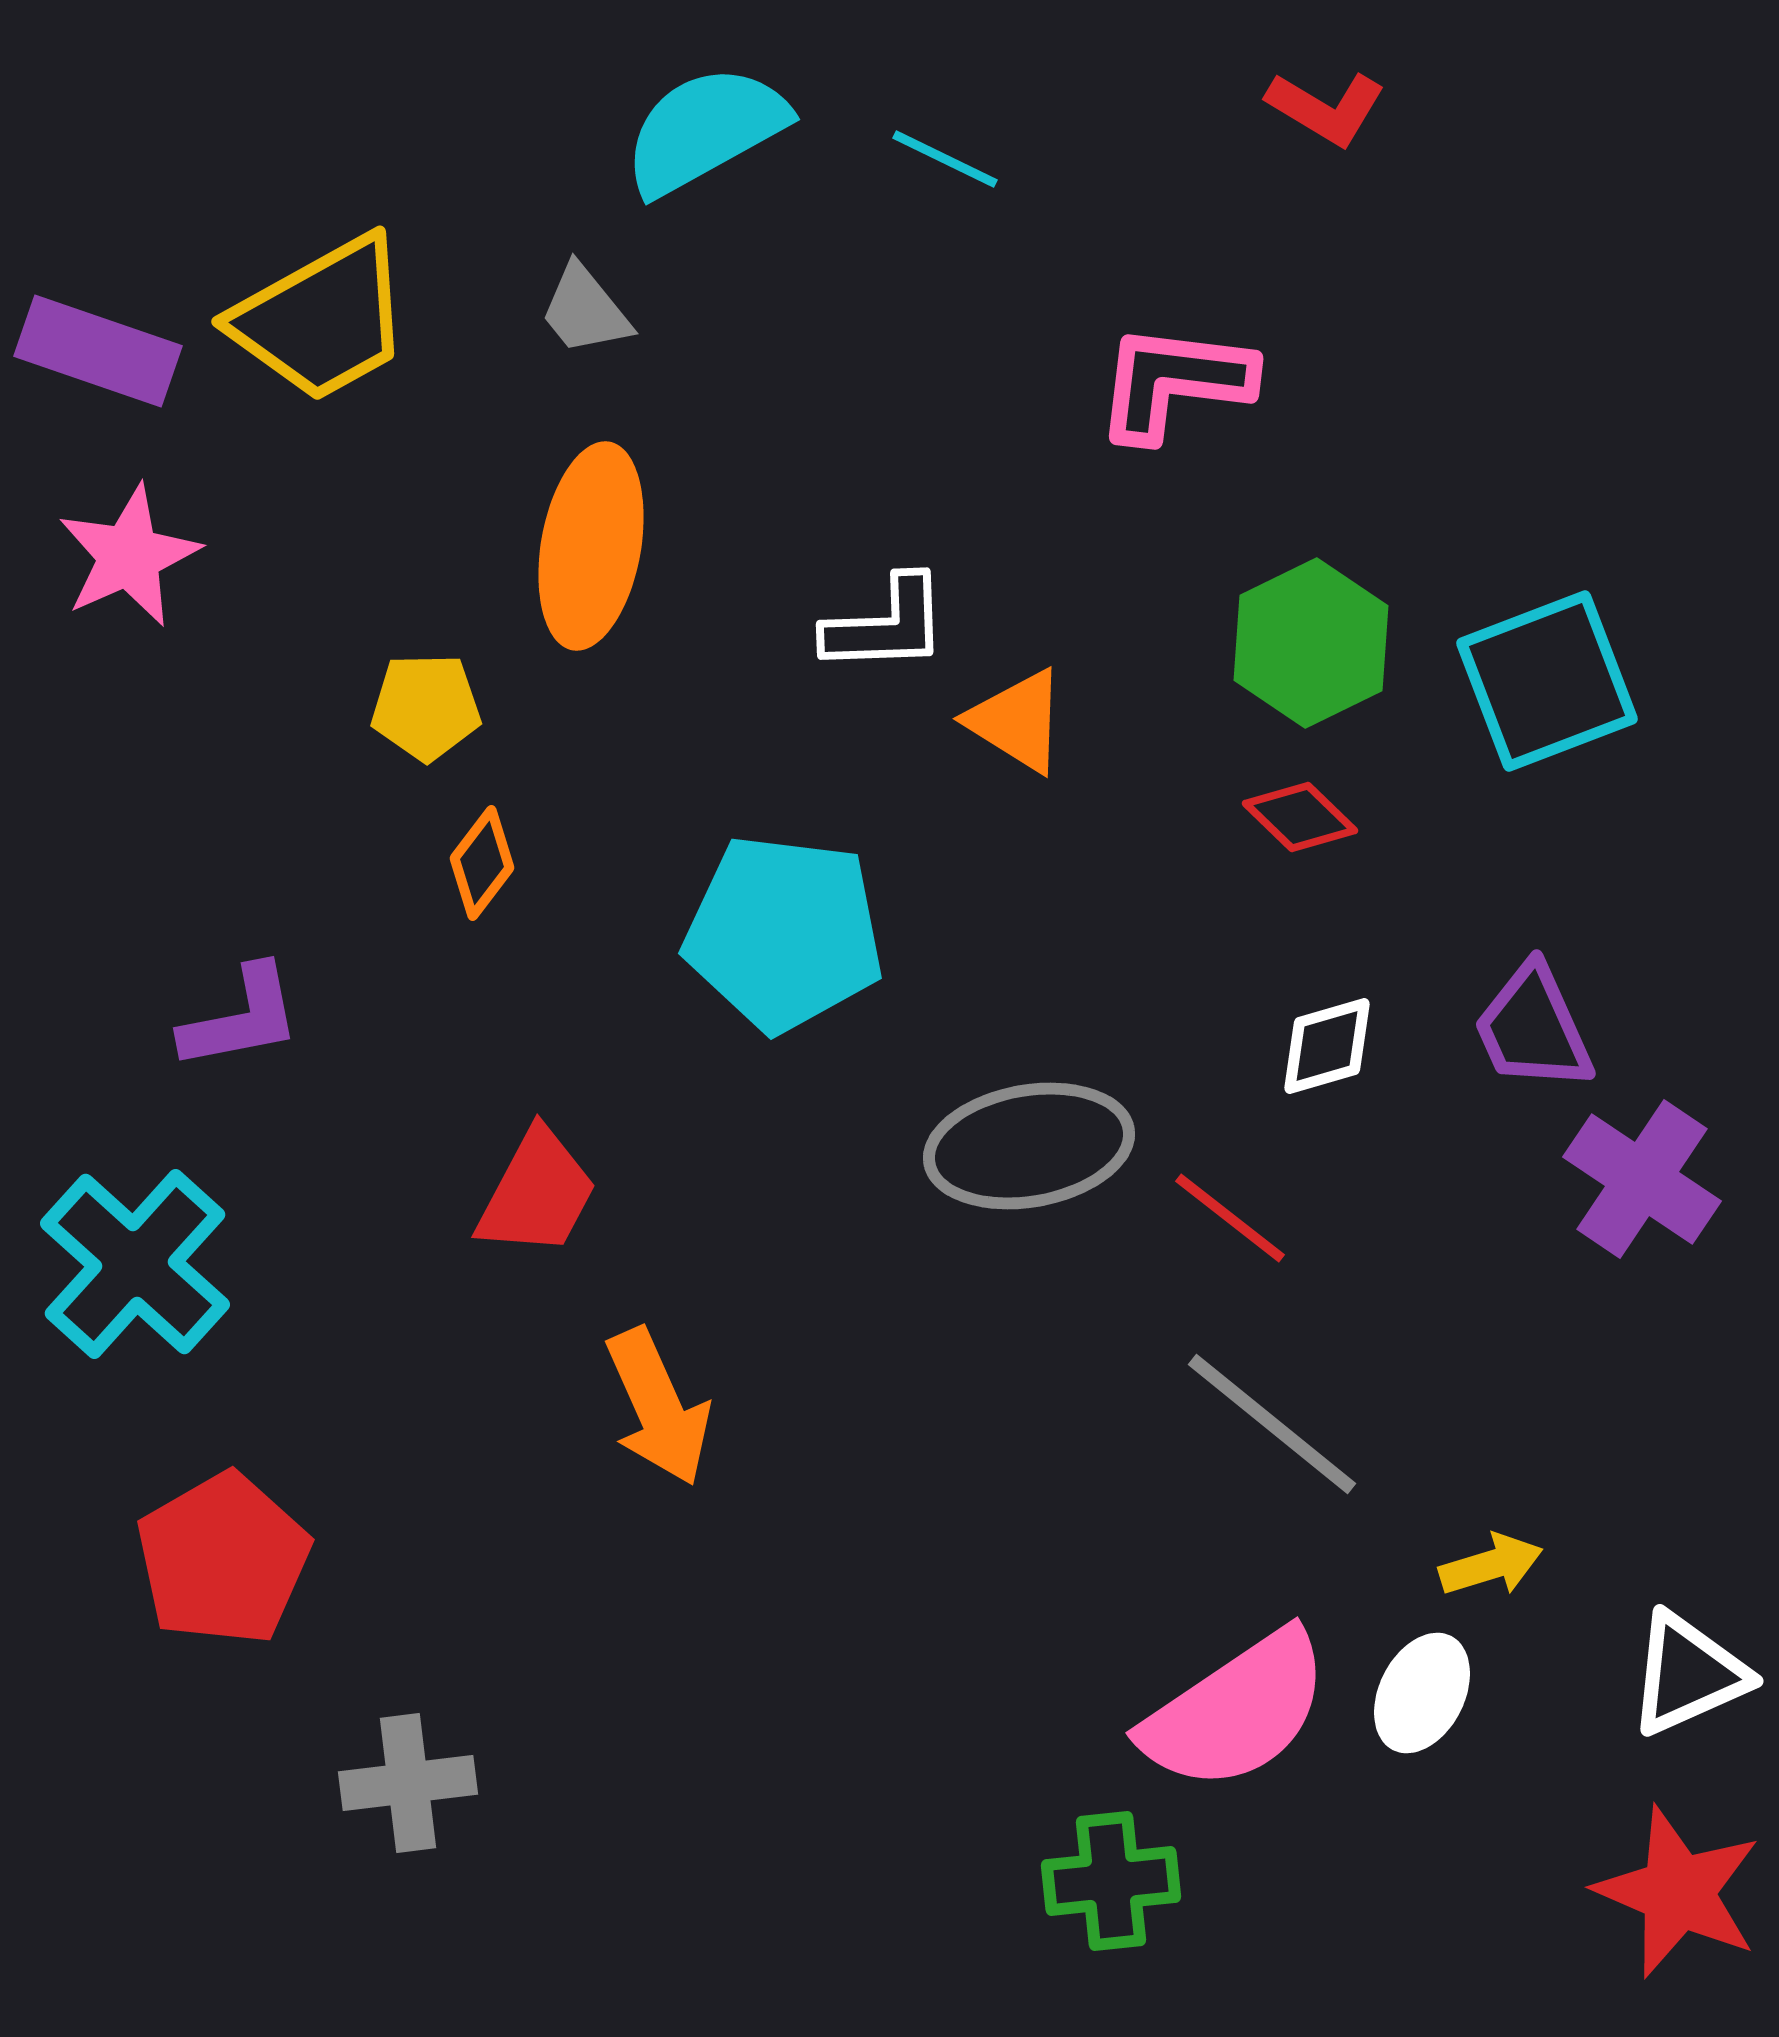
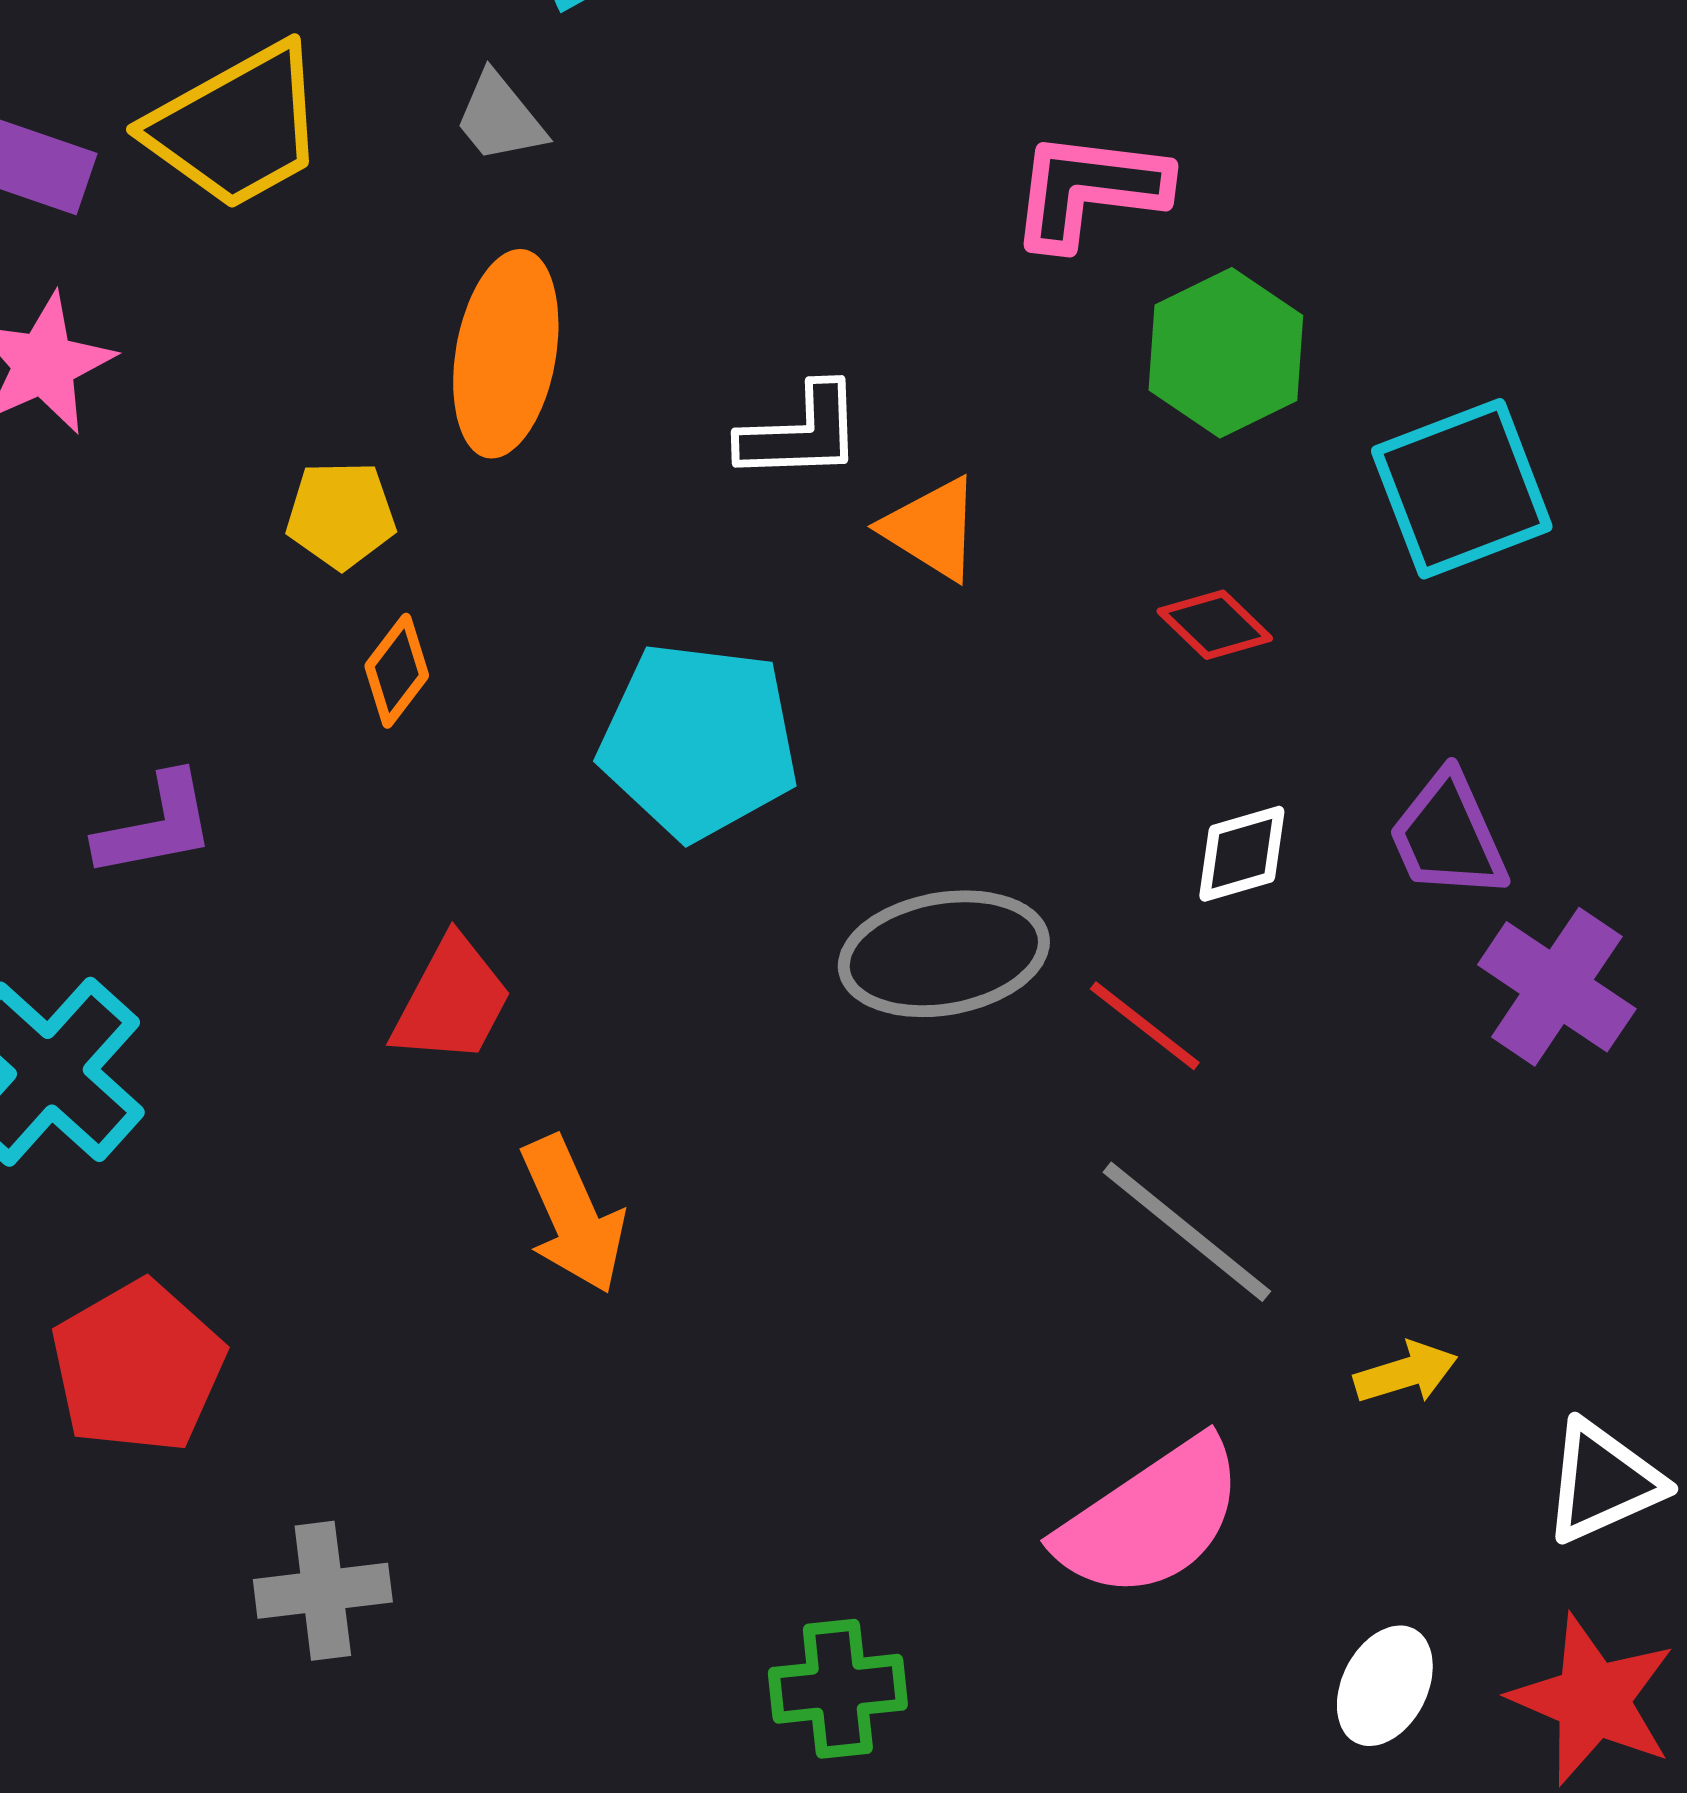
green hexagon: (1311, 643) -> (1226, 353), moved
white ellipse: (1422, 1693) -> (1385, 1686), moved
green cross: (1111, 1881) -> (838, 1689), moved

